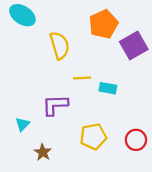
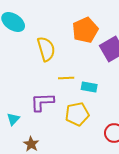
yellow pentagon: (93, 136) -> (77, 114), moved

